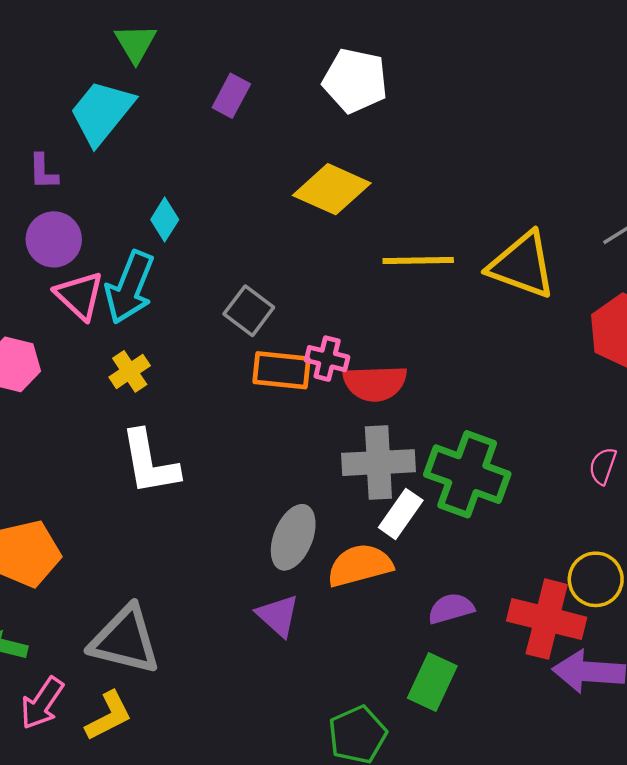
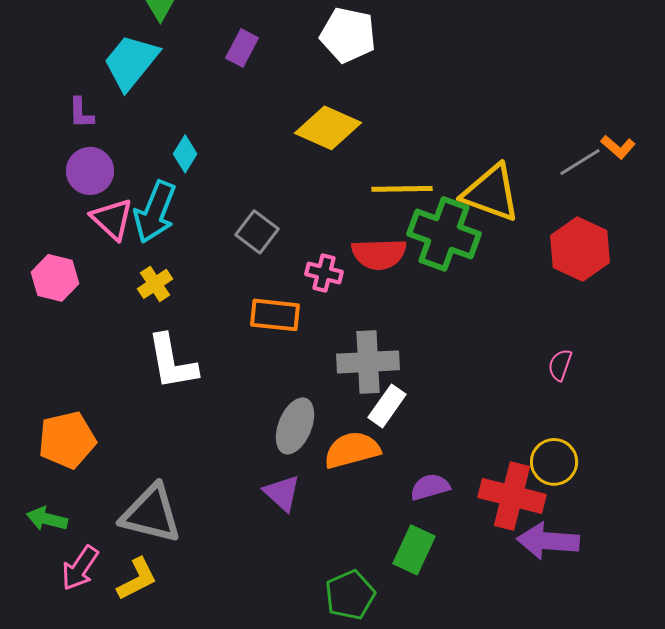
orange rectangle: (282, 370) -> (275, 315), moved
red semicircle: (375, 383) -> (379, 254), moved
green cross: (467, 474) -> (444, 234), moved

